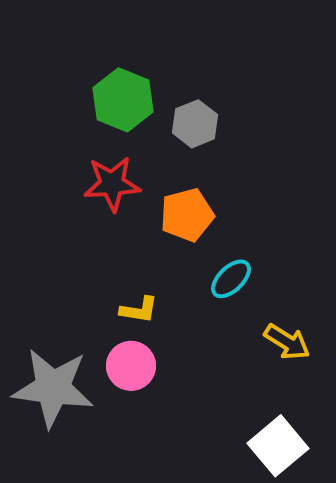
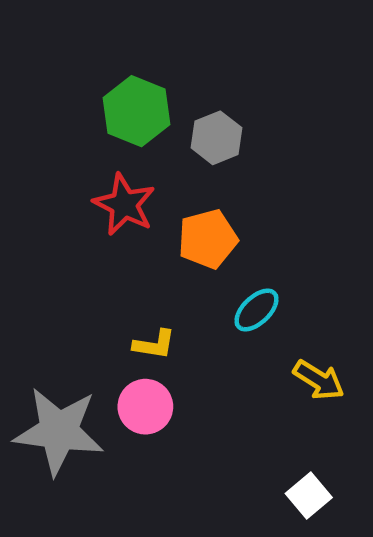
red star: (112, 184) -> (124, 204), turned 30
white square: (278, 446) -> (309, 496), size x0.7

